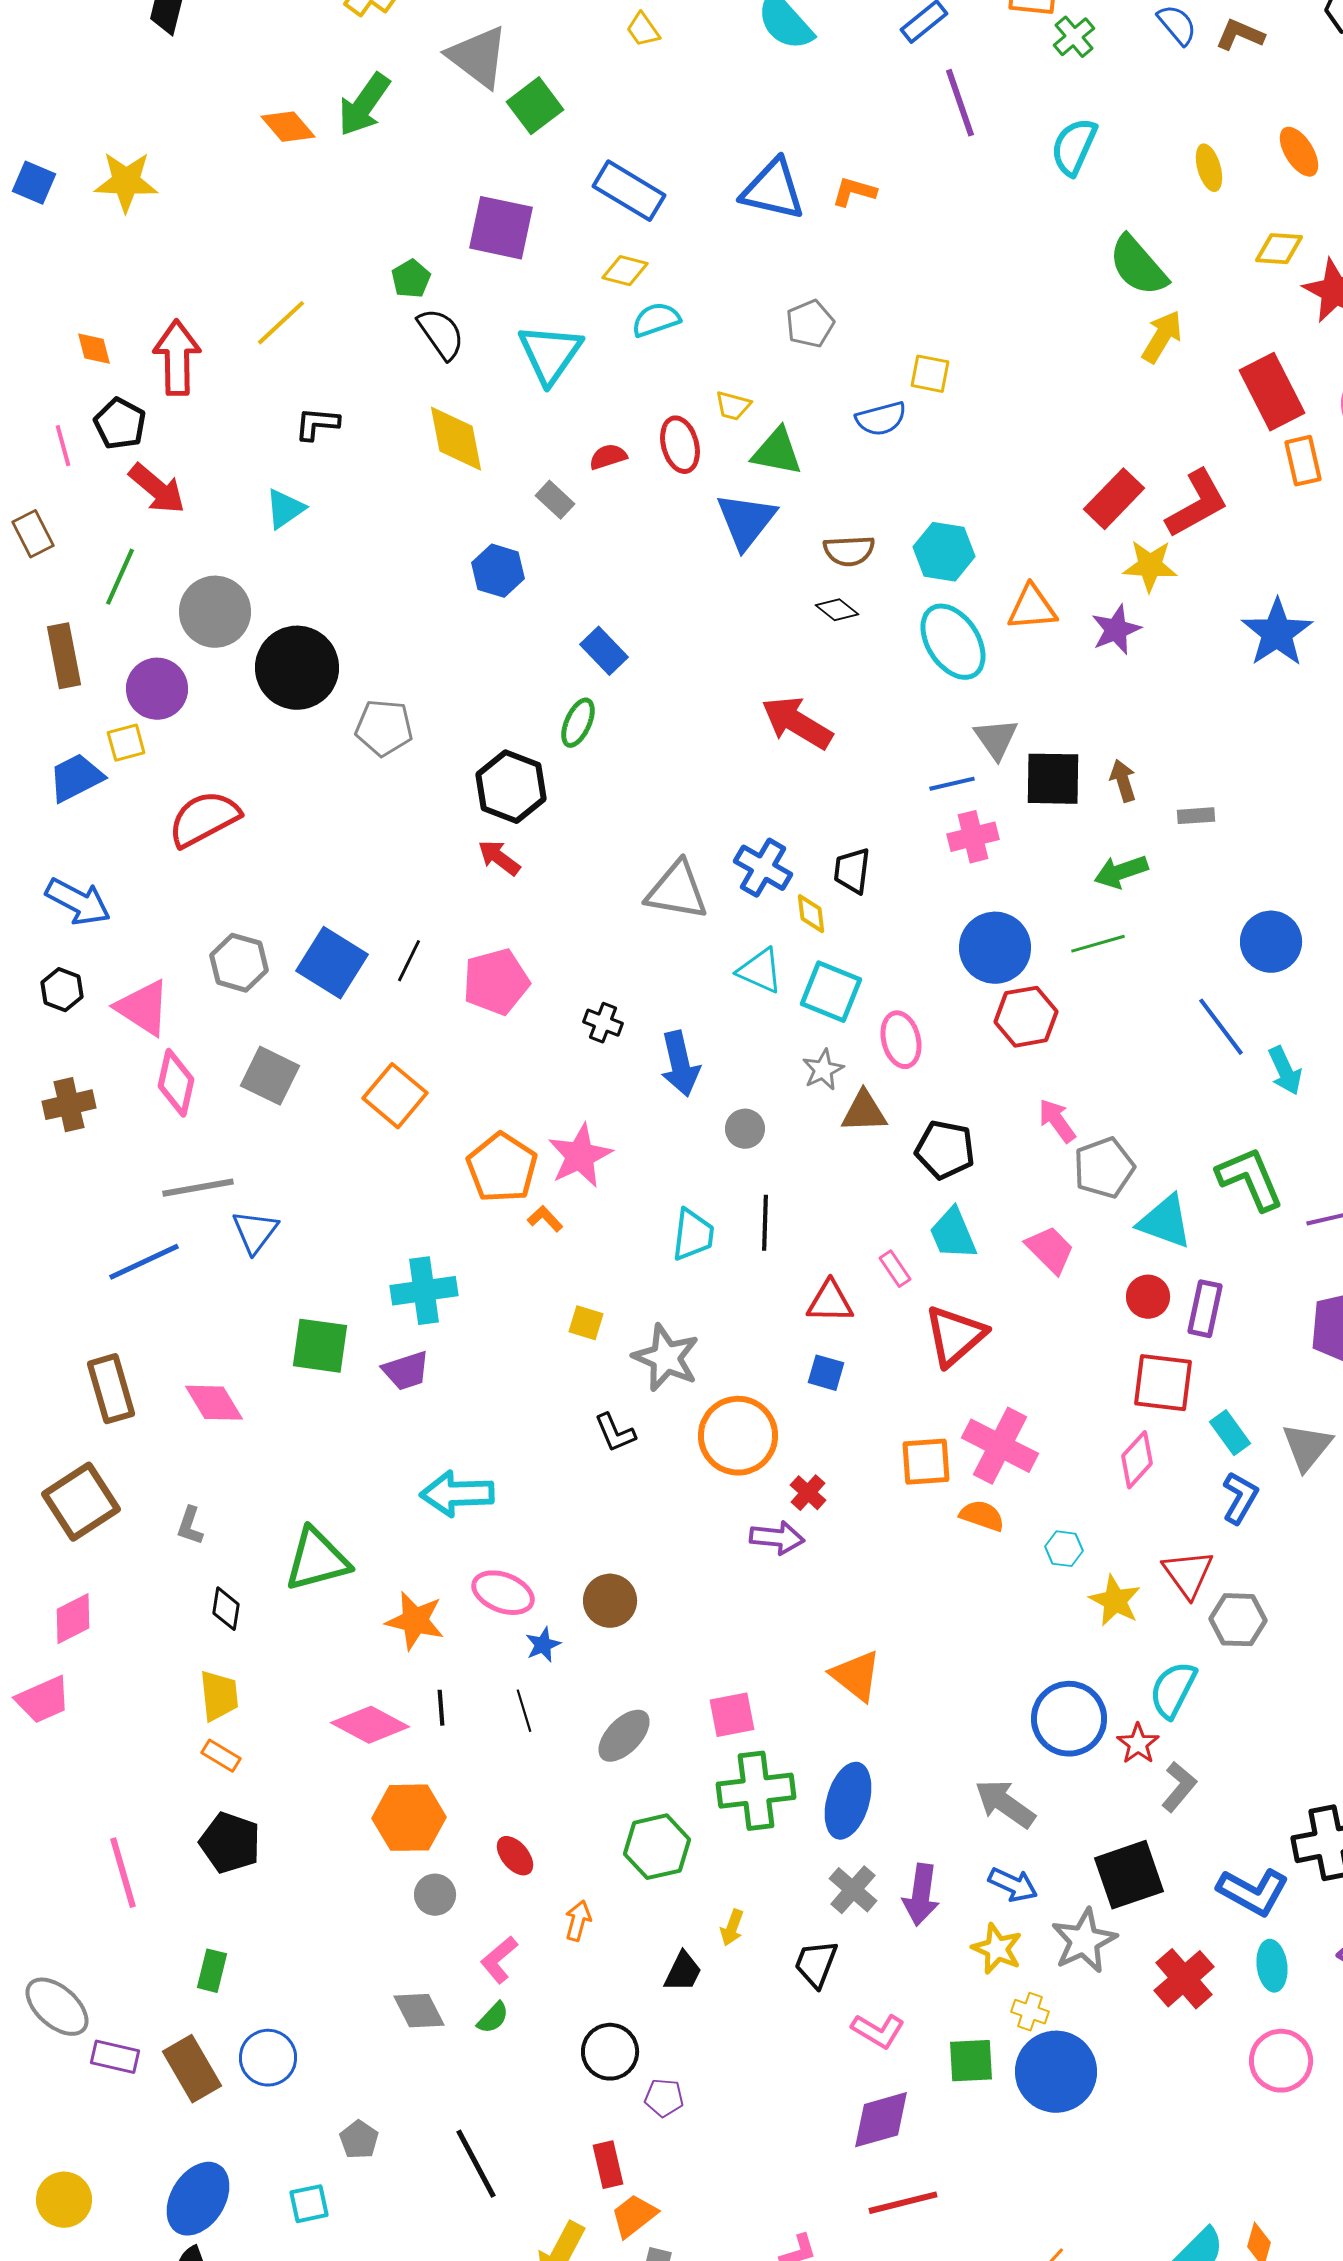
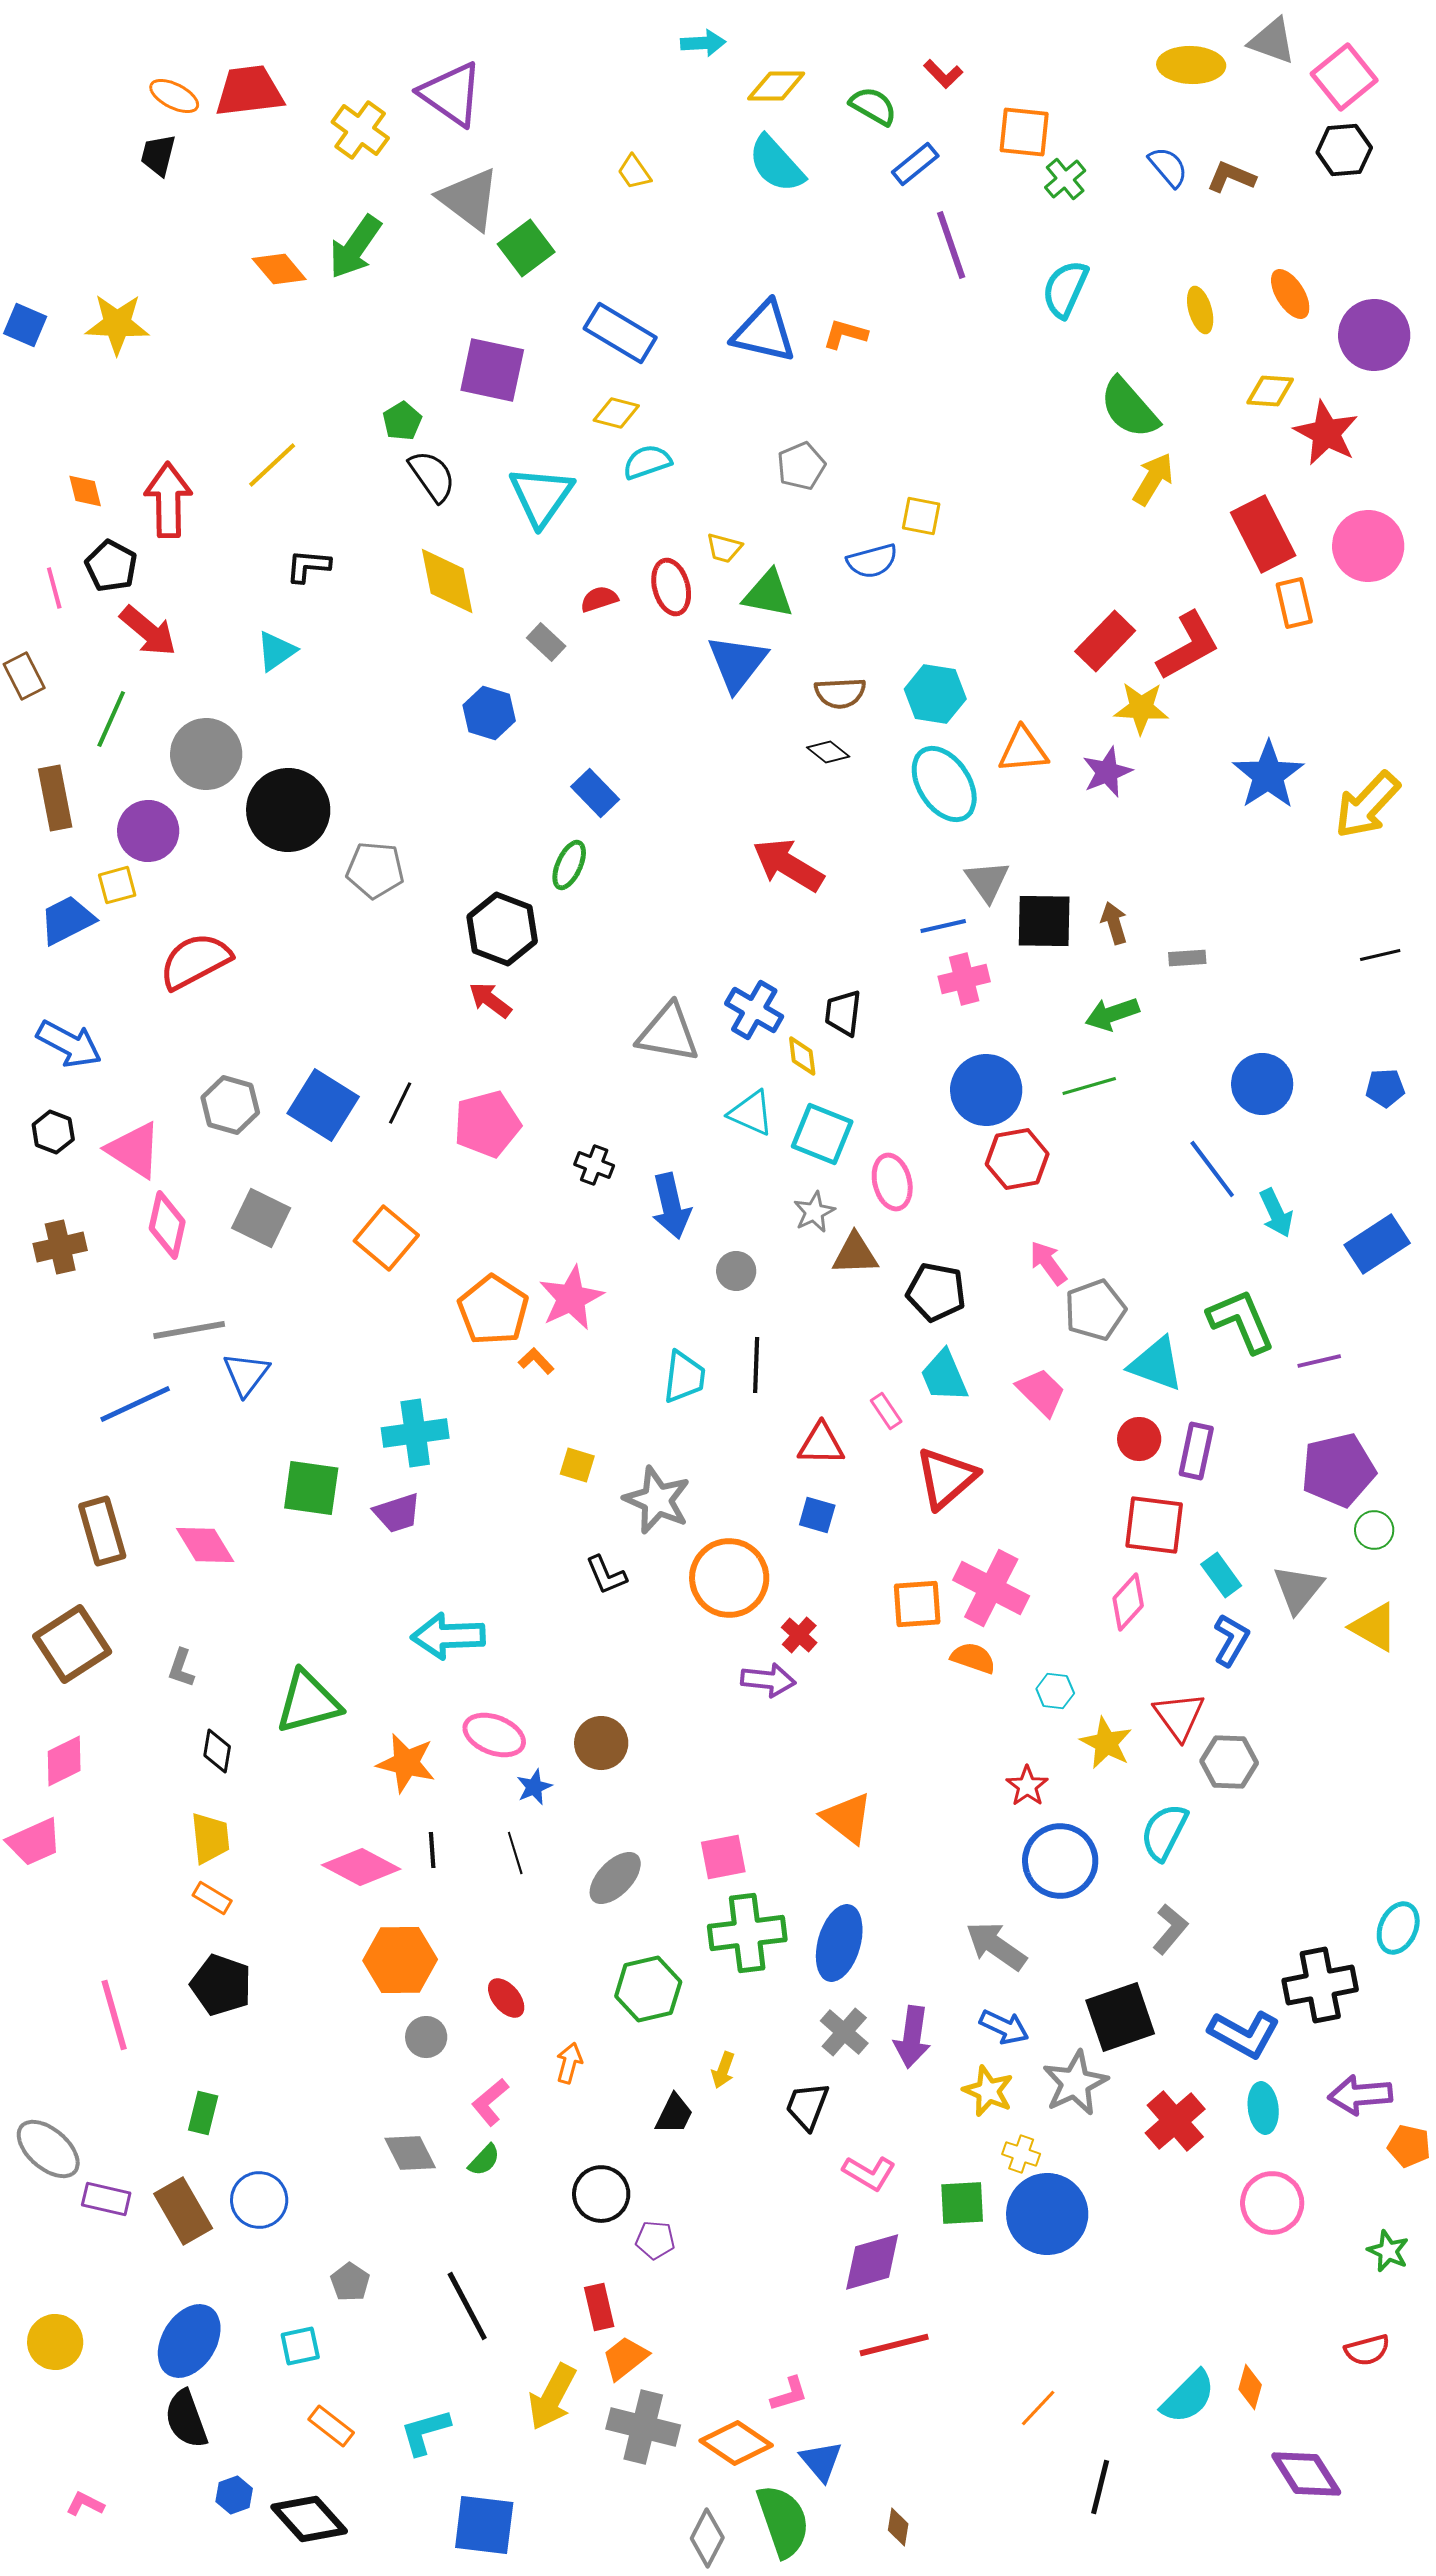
red star: (1138, 1744) -> (1027, 1786), moved

